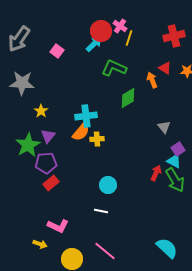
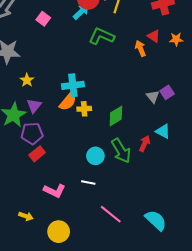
green diamond: (128, 98) -> (116, 116), moved
purple square: (178, 149) -> (167, 92), moved
green arrow: (175, 180) -> (121, 151), moved
pink L-shape: (58, 226) -> (55, 191), moved
pink line: (105, 251) -> (111, 214), moved

